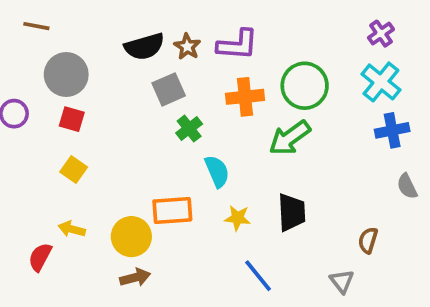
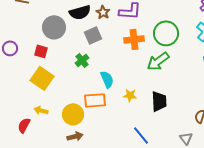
gray circle: (66, 75) -> (54, 27), moved
green cross: (189, 129) -> (82, 60), moved
yellow square: (74, 170) -> (42, 78), size x1.6
cyan semicircle: (217, 171) -> (107, 79), moved
yellow star: (238, 218) -> (130, 95), moved

